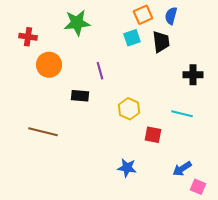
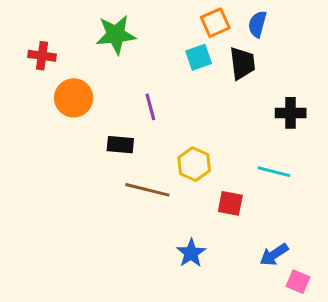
brown line: (43, 132) -> (147, 190), moved
blue star: (127, 168) -> (191, 253), turned 30

